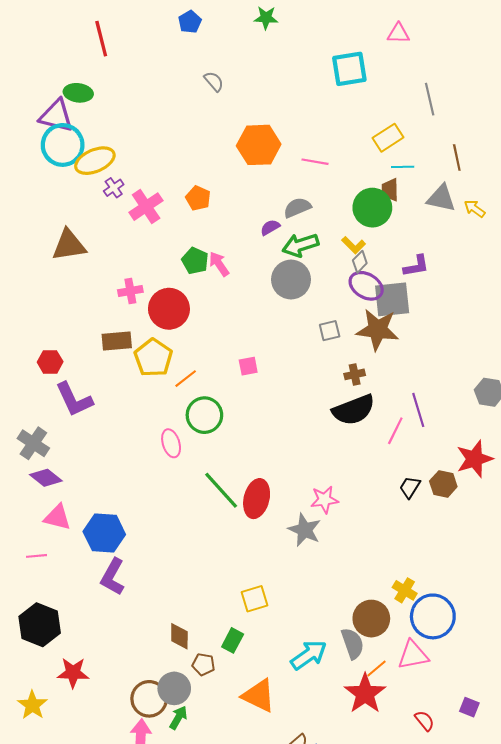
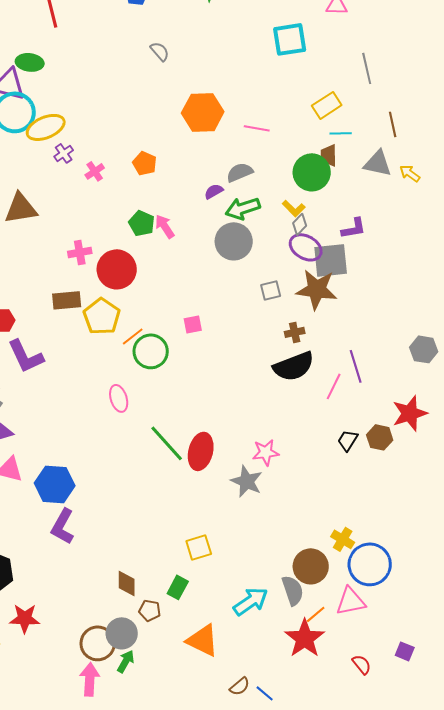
pink cross: (146, 207) -> (95, 171), size x0.6
green circle: (204, 415) -> (151, 351), moved

